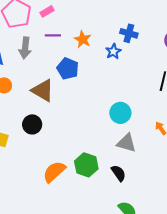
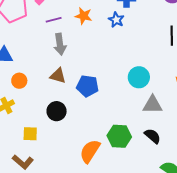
gray arrow: (25, 48) -> (60, 44), moved
blue pentagon: (68, 69) -> (88, 86), moved
brown triangle: (43, 91) -> (58, 76), size x0.7

